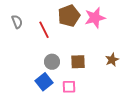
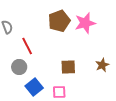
red line: (44, 30) -> (27, 46), moved
gray circle: (52, 62) -> (19, 67), moved

